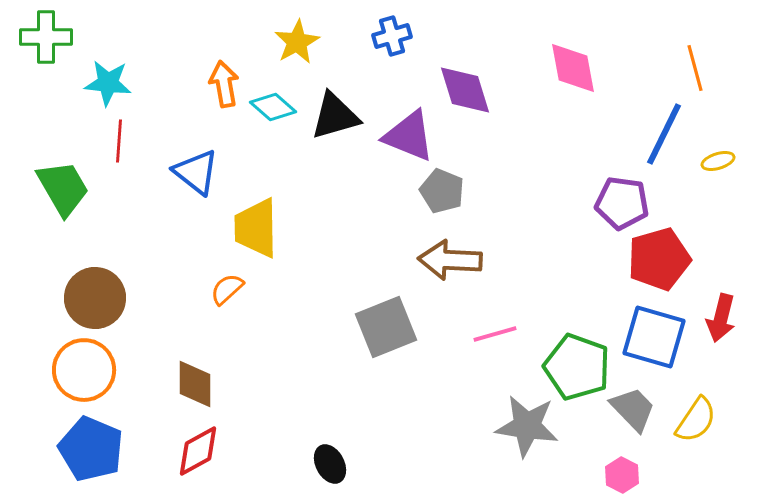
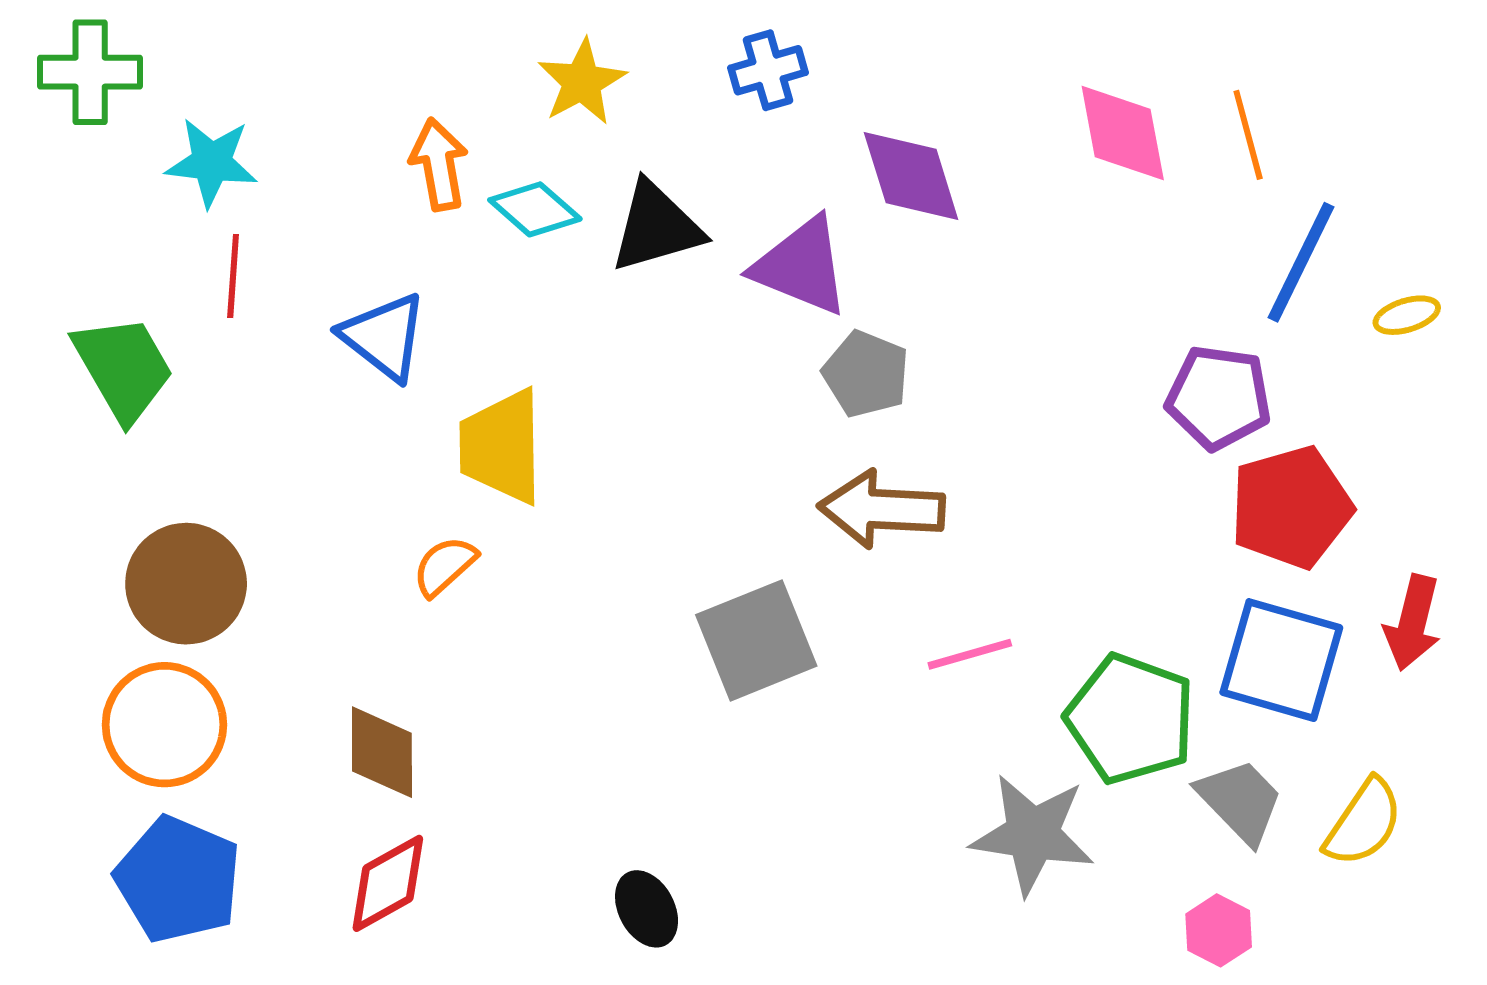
orange line: (695, 68) -> (1248, 135), moved

